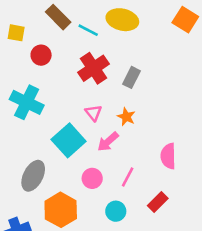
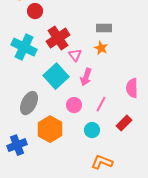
red cross: (93, 68) -> (58, 38), moved
gray rectangle: (132, 77) -> (104, 28), turned 63
orange star: (126, 117) -> (101, 48), moved
pink arrow: (108, 142) -> (86, 77), turned -30

